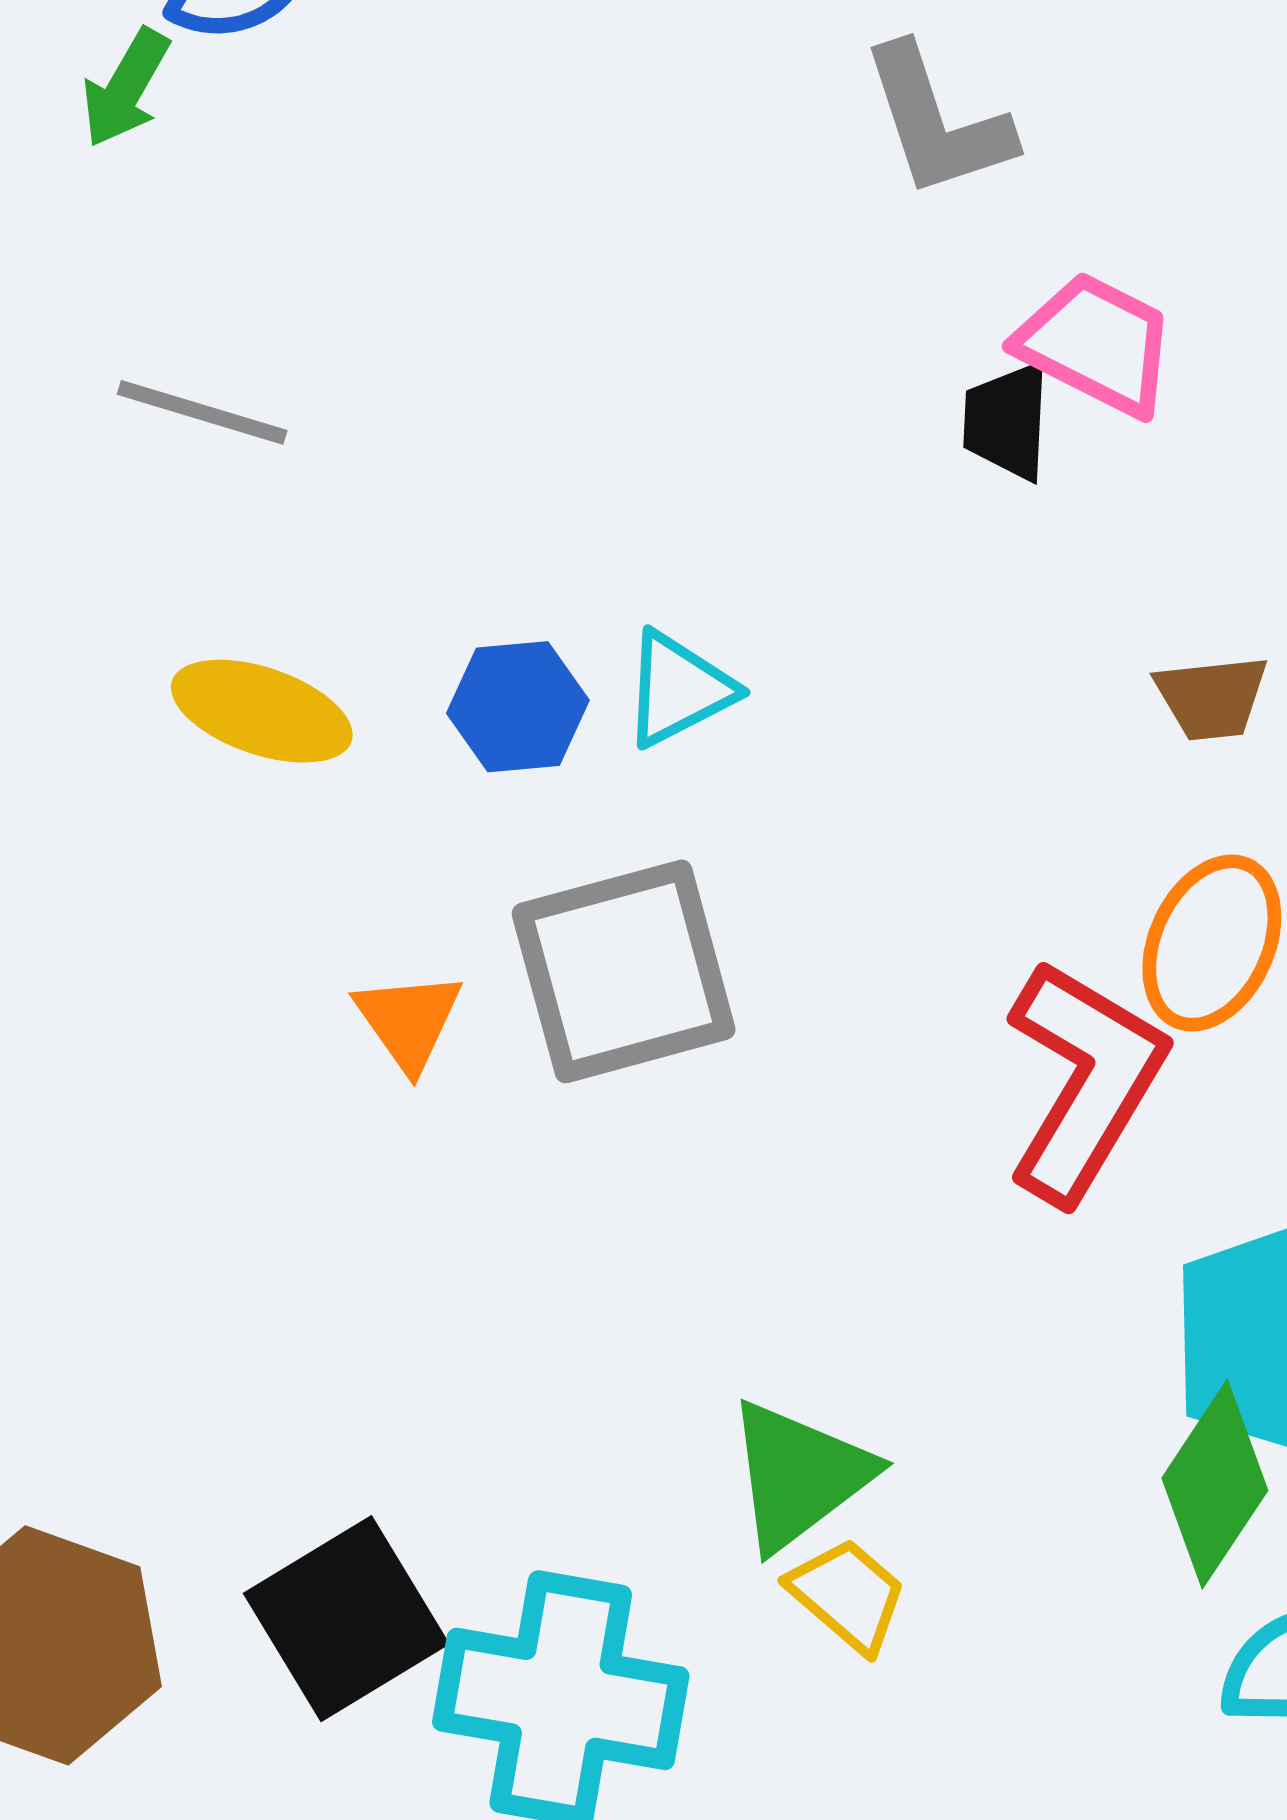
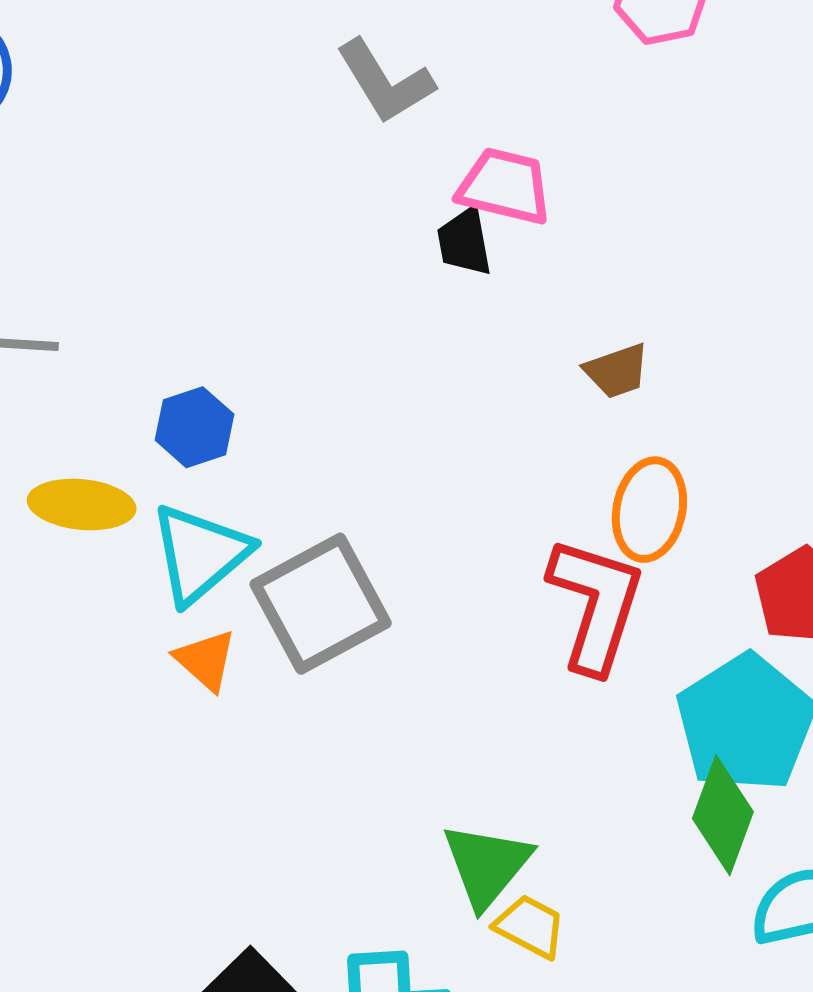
cyan triangle: (678, 689) -> (200, 554), moved, size x1.5
blue hexagon: (518, 707) -> (195, 427), moved

